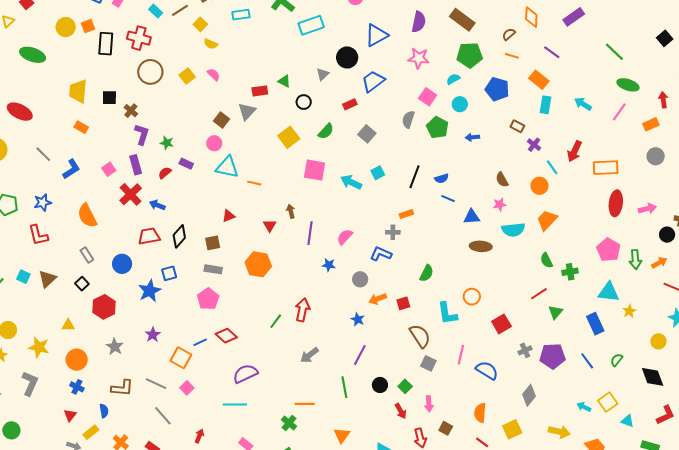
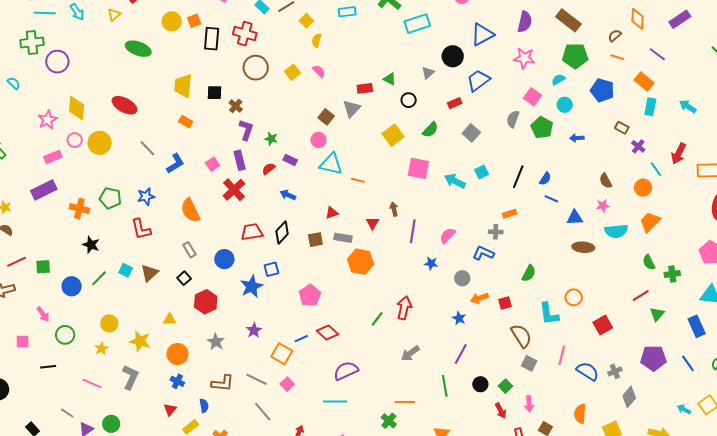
yellow semicircle: (211, 44) -> (317, 40), turned 80
blue semicircle: (442, 178) -> (545, 179), turned -40
blue arrow: (157, 205) -> (288, 195), moved
gray rectangle: (213, 269) -> (343, 238), moved
gray cross: (525, 350) -> (615, 371), moved

